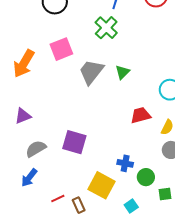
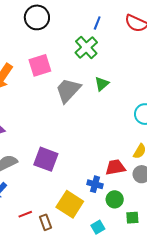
green triangle: (122, 72) -> (102, 84), moved
red trapezoid: (141, 115) -> (115, 167), moved

